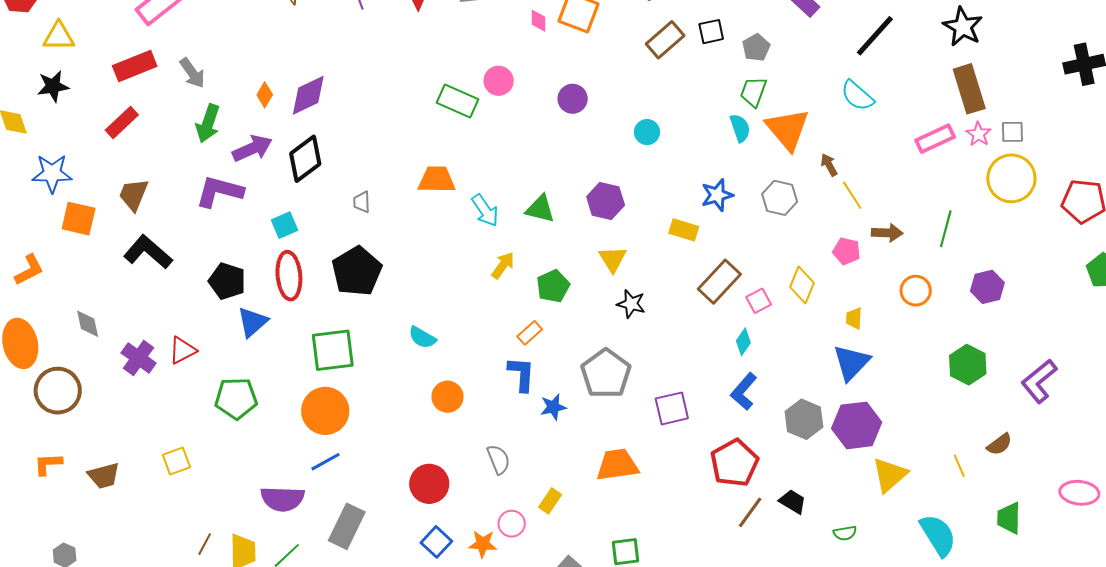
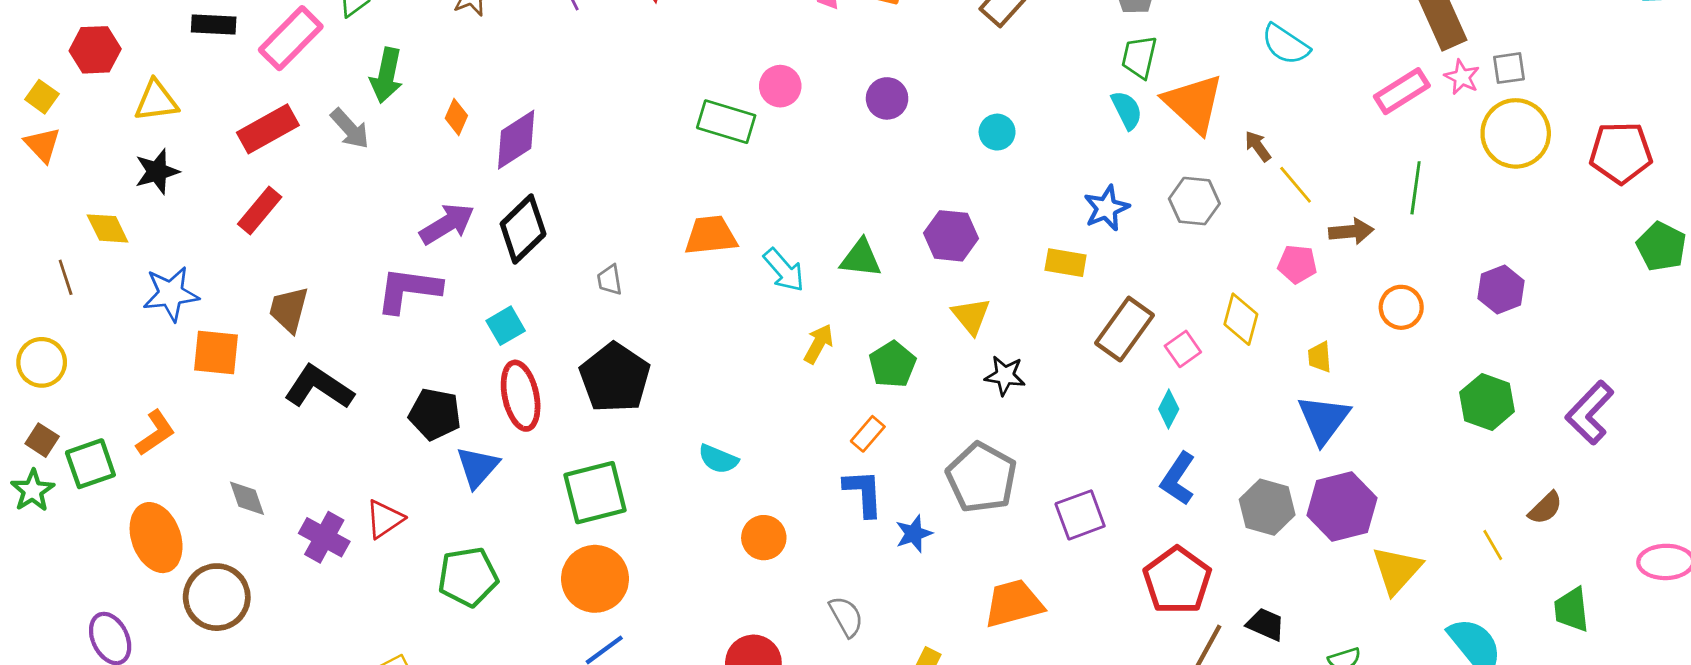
orange diamond: (265, 95) -> (456, 117), moved
green arrow: (208, 123) -> (386, 75), moved
green line: (946, 229) -> (1416, 188), moved

